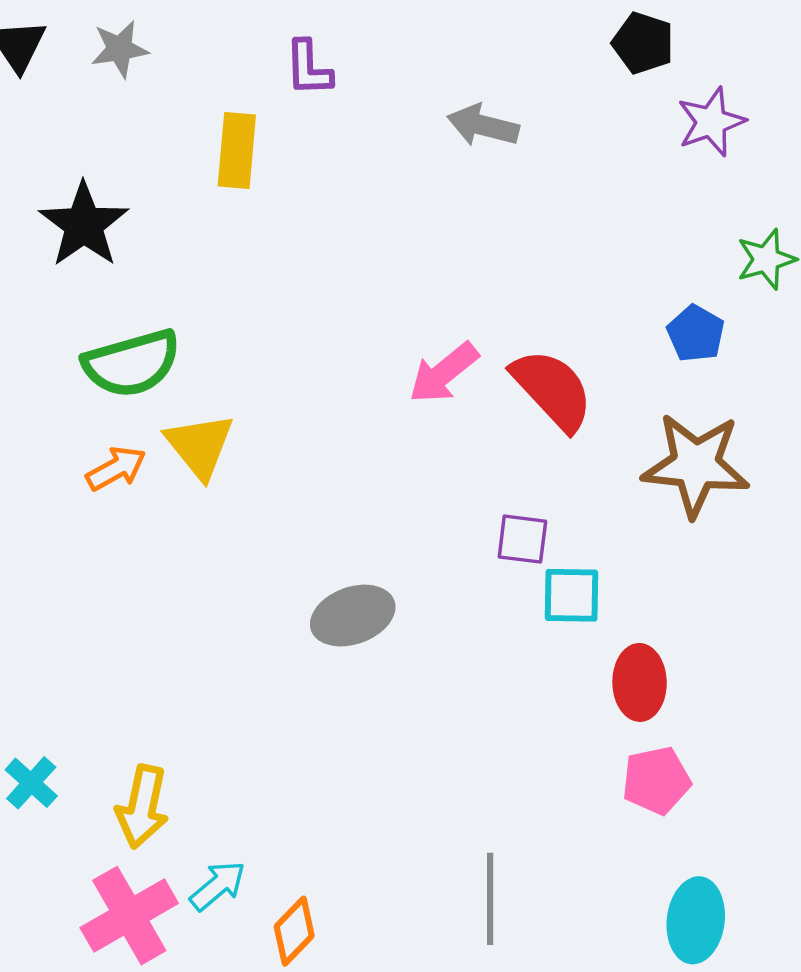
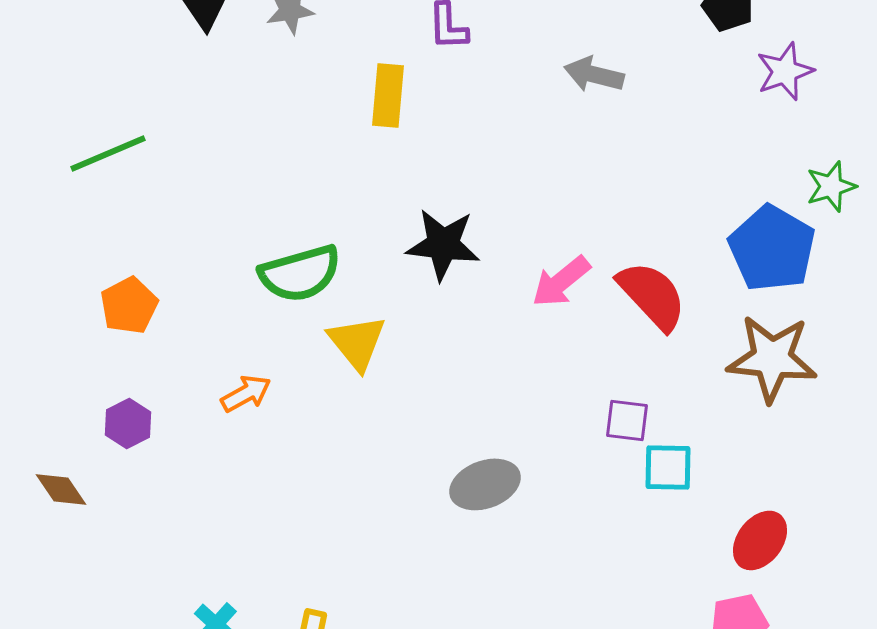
black star: (84, 225) -> (443, 244), moved, turned -30
blue pentagon: (696, 333) -> (772, 248), size x1.8
orange arrow: (116, 469) -> (246, 393), moved
red ellipse: (640, 682) -> (760, 540), moved, turned 38

